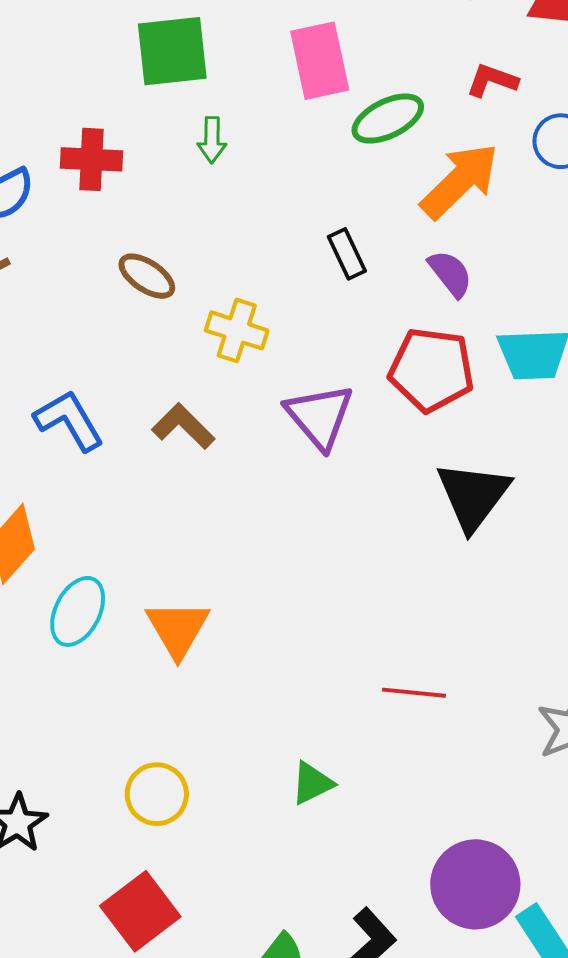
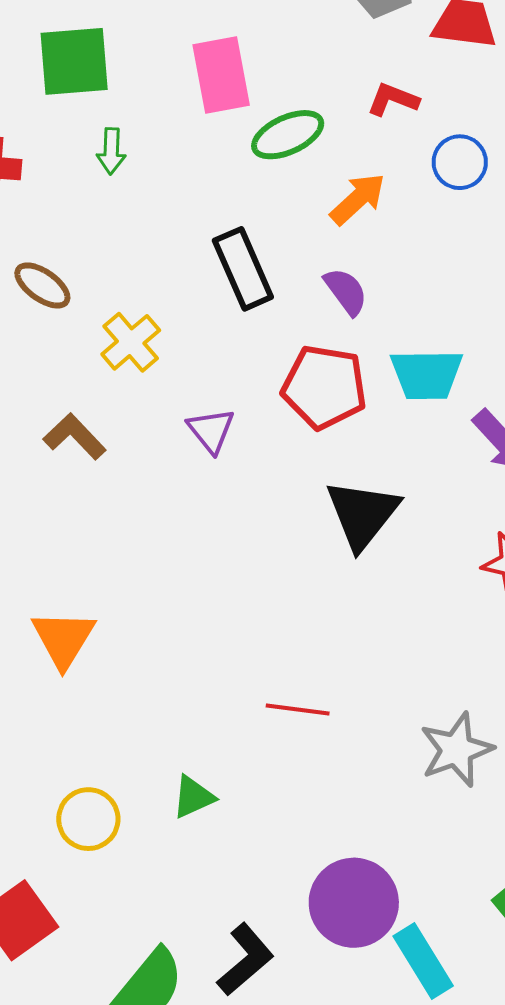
orange arrow: (460, 181) -> (358, 199), size x0.7
black rectangle: (347, 254) -> (243, 269), size x1.6
yellow cross: (237, 330) -> (131, 342), turned 30
purple triangle: (319, 416) -> (211, 430), size x0.7
yellow circle: (157, 794) -> (88, 819), moved

